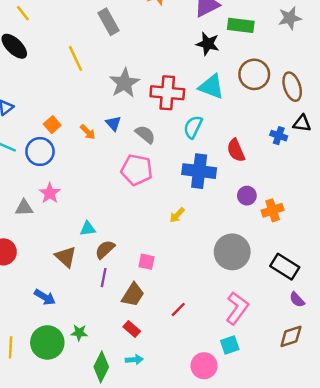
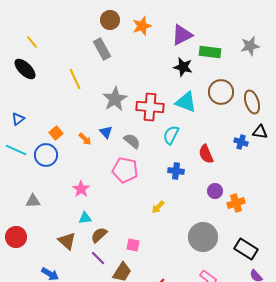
blue cross: (199, 171) -> (176, 171), size x0.6
pink star: (50, 193) -> (81, 189), moved
purple line: (104, 278) -> (98, 258), turned -56

